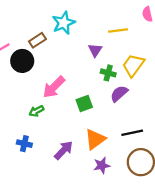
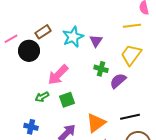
cyan star: (64, 23) -> (73, 37), moved
yellow line: (118, 30) -> (132, 26), moved
green cross: (108, 73) -> (101, 69), moved
green square: (84, 103) -> (67, 100), moved

